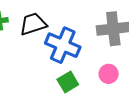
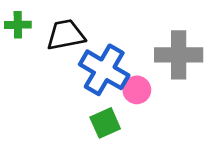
pink circle: (109, 74) -> (137, 90), moved

